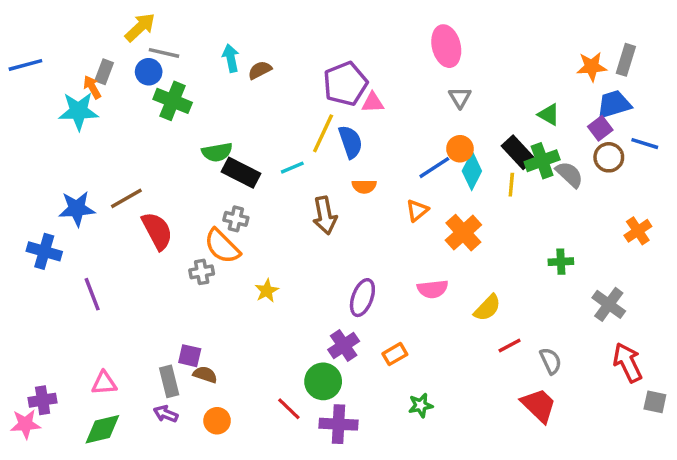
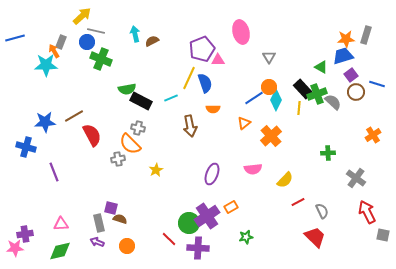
pink ellipse: (446, 46) -> (241, 32), moved
blue trapezoid: (614, 104) -> (343, 56), moved
purple cross: (344, 345) -> (207, 216), moved, size x1.4

